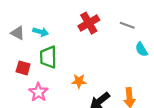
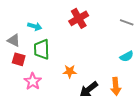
gray line: (127, 25) -> (127, 22), moved
gray triangle: (18, 33) -> (14, 40), moved
cyan semicircle: (141, 49) -> (127, 56), moved, turned -88

